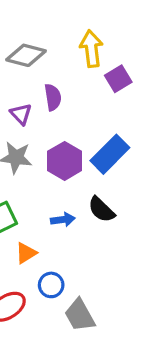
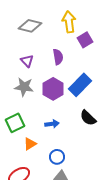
purple semicircle: (53, 97) -> (58, 57), moved
black semicircle: (101, 210) -> (88, 118), moved
blue circle: (51, 285) -> (57, 157), moved

